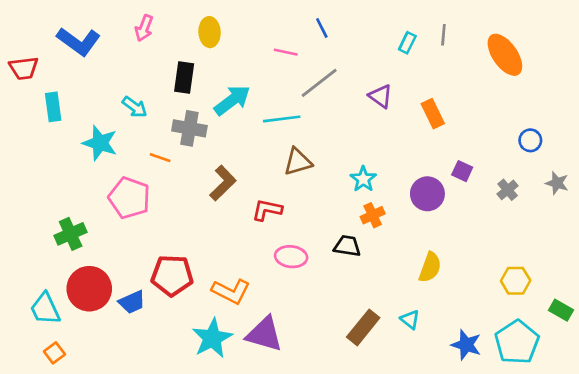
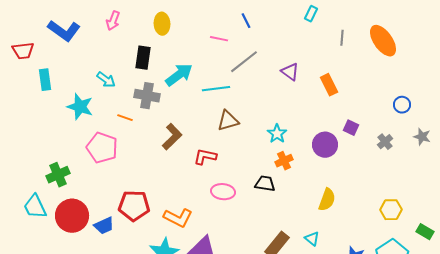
gray line: (443, 35) -> (342, 38), moved
cyan rectangle: (407, 43) -> (311, 14), moved
cyan trapezoid: (45, 309) -> (35, 207), moved

